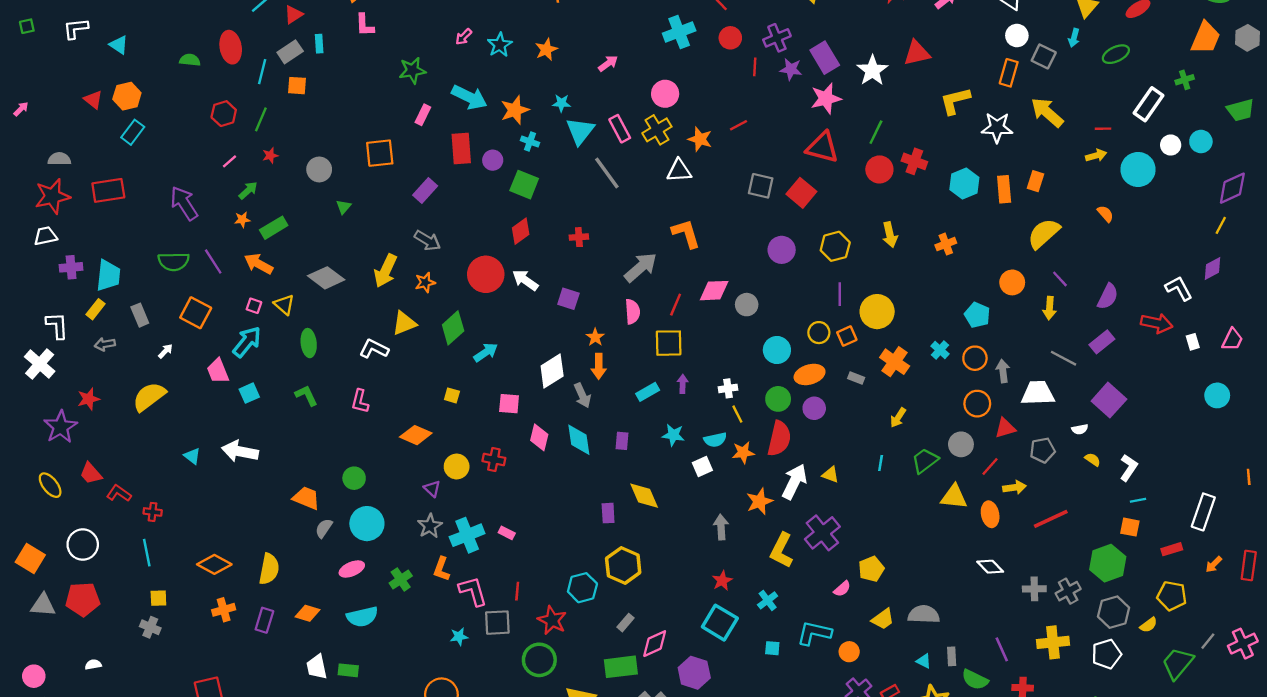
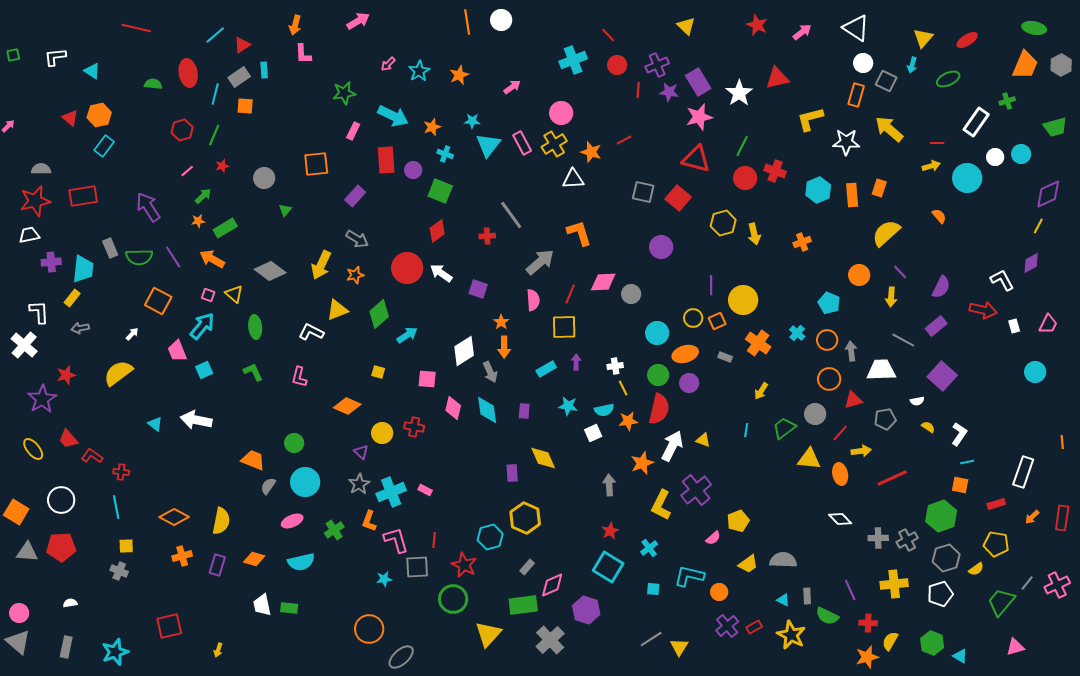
orange star: (515, 110) -> (432, 127), size x0.7
gray line: (607, 173) -> (511, 215), moved
yellow hexagon: (835, 246) -> (723, 223), moved
gray rectangle: (140, 315) -> (110, 248), moved

